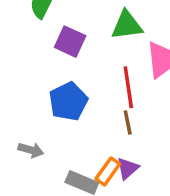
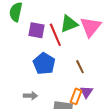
green triangle: (127, 25) -> (69, 24), moved
red line: (128, 87) -> (55, 35), moved

